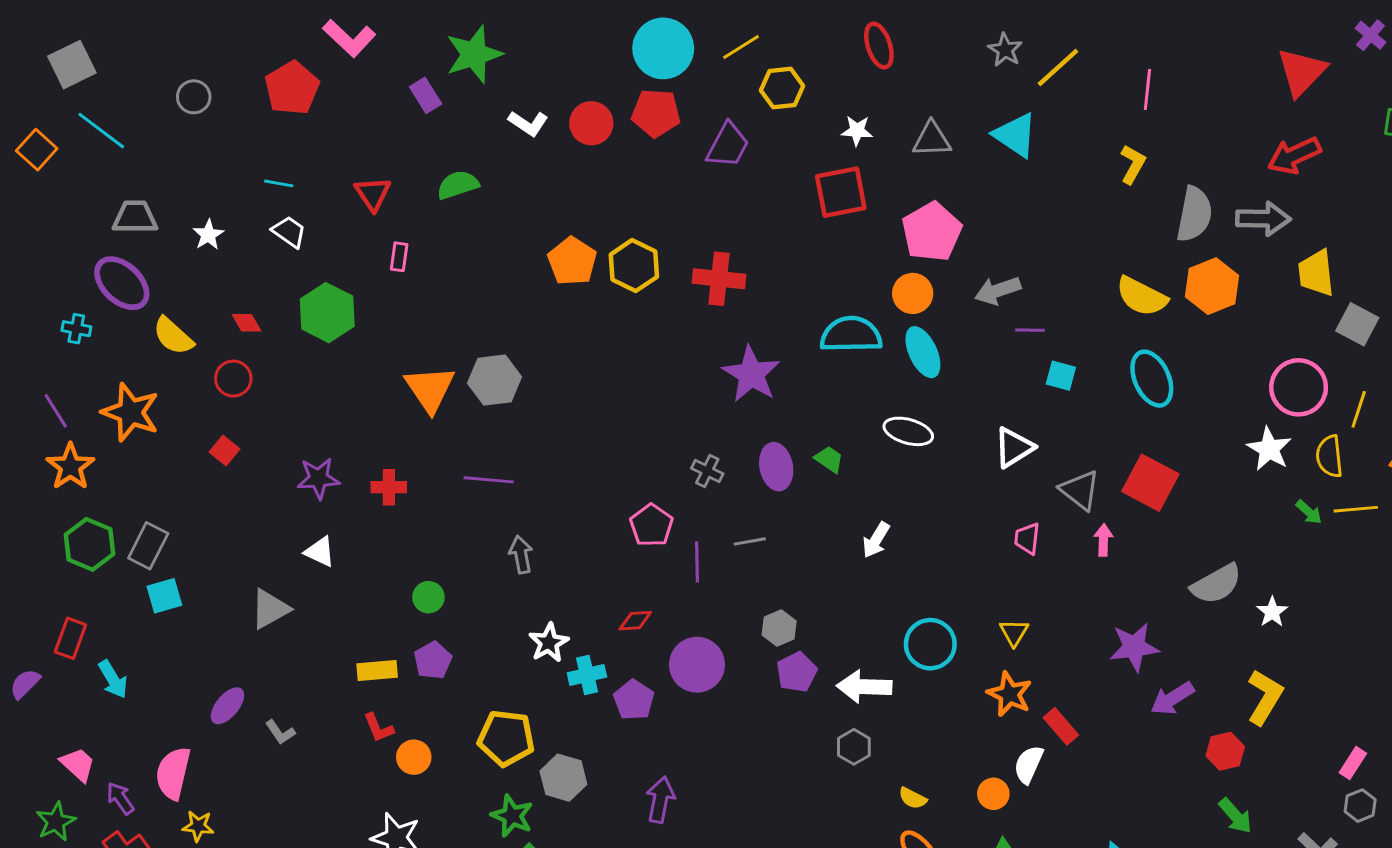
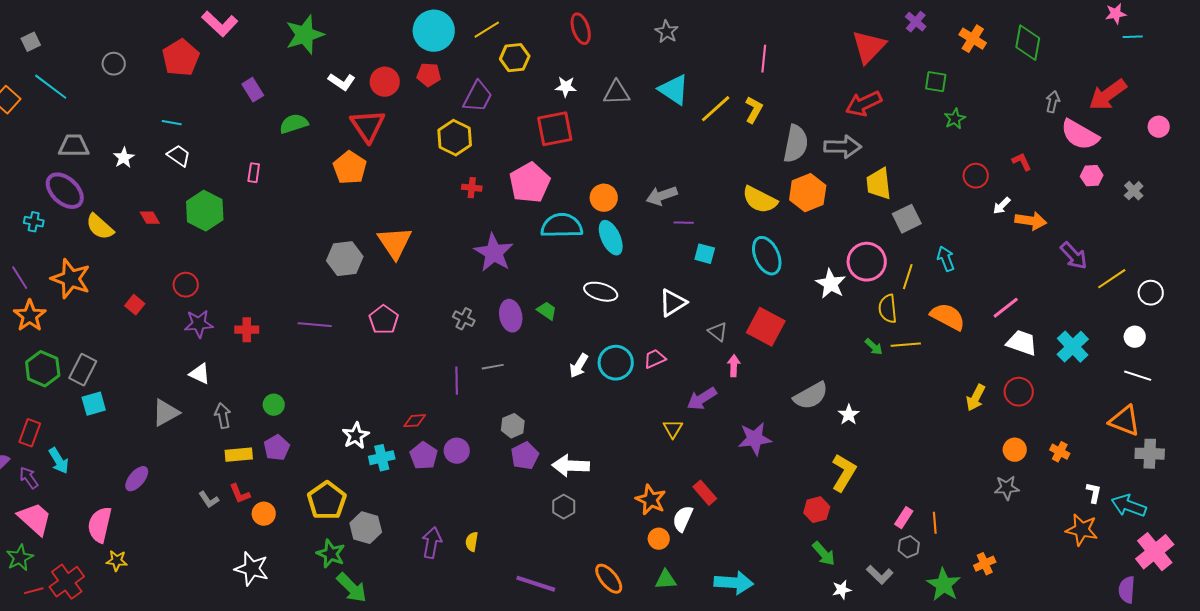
gray square: (72, 65) -> (31, 42), size x0.6
yellow line: (1058, 67) -> (716, 109), moved
purple rectangle: (426, 95) -> (253, 90), moved
red pentagon: (656, 113) -> (429, 75), size x0.7
red triangle: (373, 194) -> (368, 126), moved, size x1.4
pink pentagon: (932, 232) -> (530, 183), moved
orange pentagon: (572, 261) -> (350, 168), moved
yellow hexagon: (634, 266) -> (455, 138), moved
red cross: (719, 279) -> (472, 188), size x0.6
gray square: (1357, 324) -> (907, 219), turned 36
red circle: (233, 379) -> (186, 285), moved
gray hexagon: (494, 380) -> (345, 259), moved
orange triangle: (430, 389) -> (395, 243), moved
white star: (1269, 449) -> (831, 284), moved
gray triangle: (1080, 490) -> (718, 332), size x0.7
pink pentagon: (651, 525) -> (384, 320), moved
pink trapezoid: (1027, 538) -> (655, 359), moved, turned 60
gray arrow: (521, 555) -> (223, 416), moved
cyan circle: (930, 644) -> (616, 363), moved
purple circle: (697, 665) -> (457, 451), size x0.7
orange star: (1010, 694) -> (651, 500), moved
purple arrow: (1172, 698) -> (702, 399), moved
purple pentagon: (634, 700) -> (424, 456), moved
gray L-shape: (280, 732) -> (209, 500), moved
yellow pentagon: (506, 738) -> (327, 501), turned 30
pink trapezoid: (78, 764) -> (35, 519), size x1.4
purple arrow: (120, 798) -> (29, 478), moved
yellow semicircle: (913, 798) -> (472, 542), moved, turned 72

